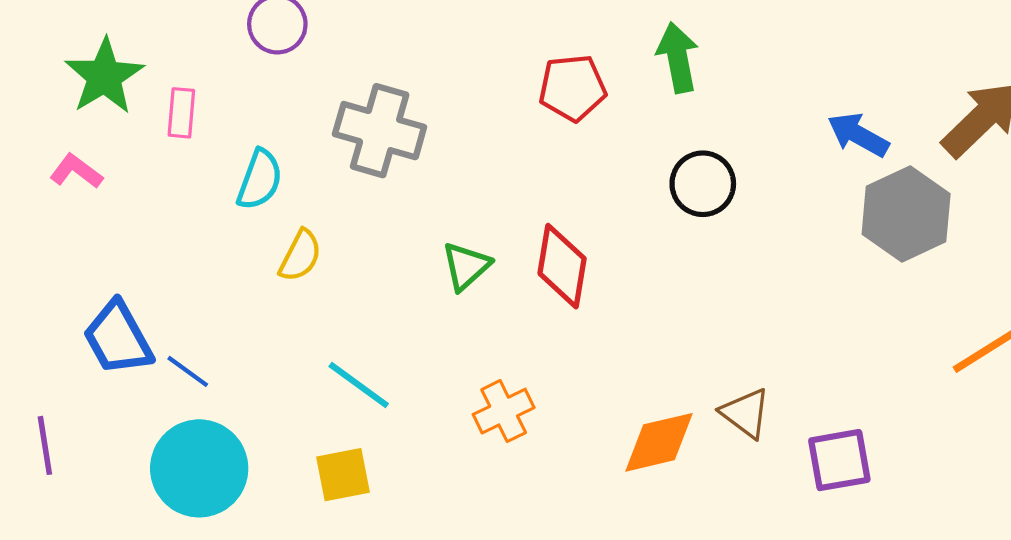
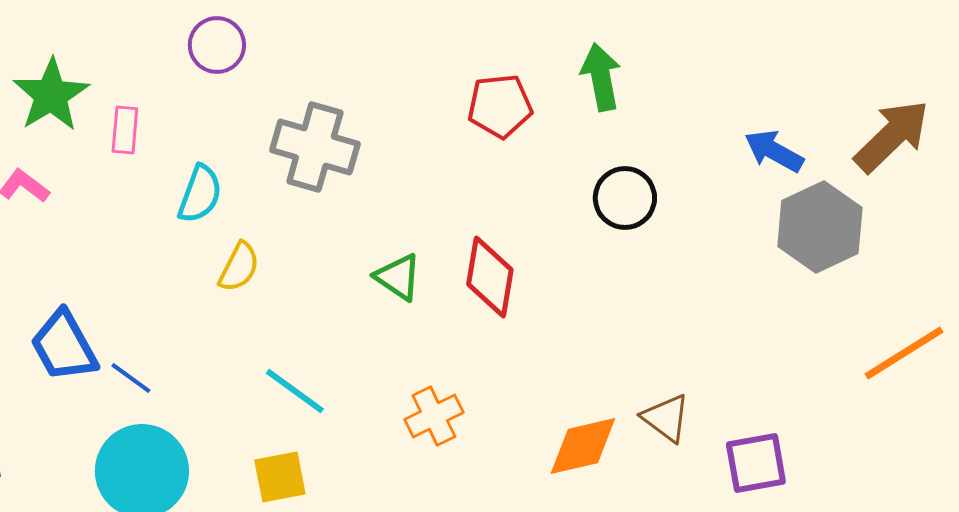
green triangle: (466, 266) -> (398, 277), turned -44

